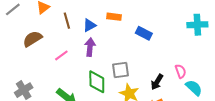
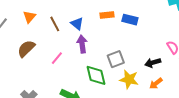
orange rectangle: (114, 17) -> (107, 15), moved
blue triangle: (89, 25) -> (77, 24), turned -40
black arrow: (157, 82) -> (153, 63), turned 56

